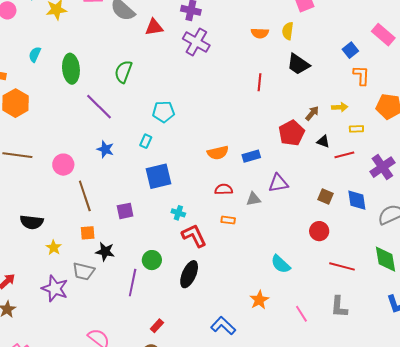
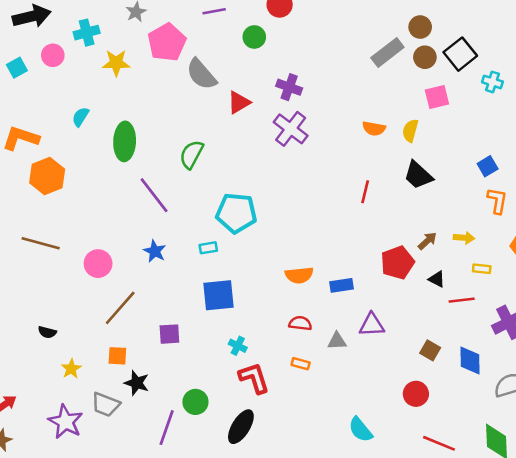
red triangle: (154, 27) -> (239, 102), turned -30
cyan pentagon: (164, 112) -> (236, 213), size x1.4
cyan rectangle: (146, 141) -> (208, 248), turned 48
brown line: (85, 196) -> (120, 308), turned 52
black semicircle: (32, 222) -> (47, 332), size x0.6

